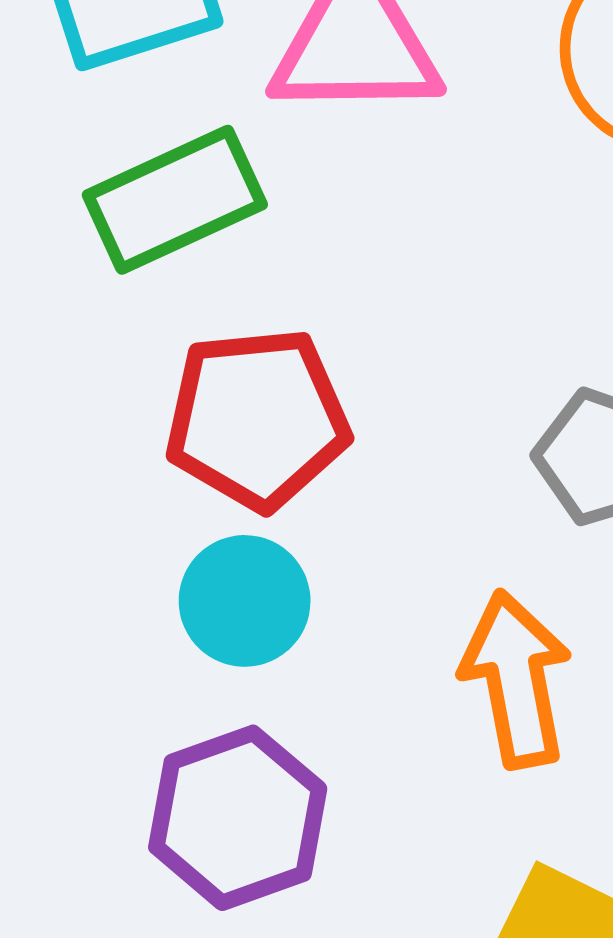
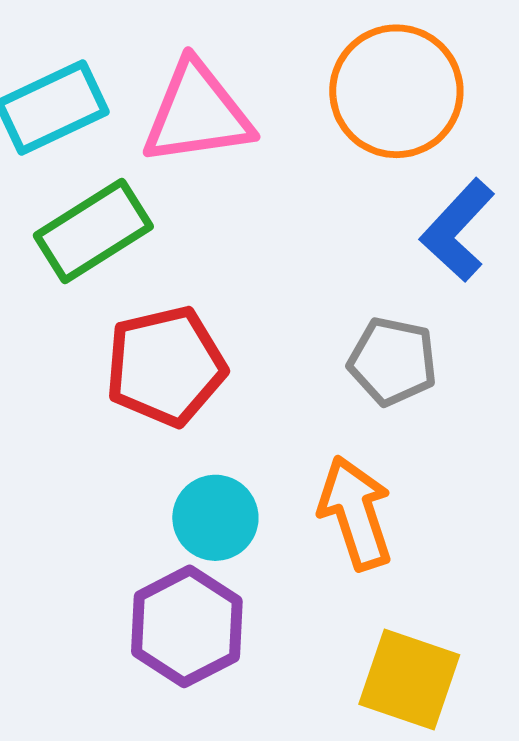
cyan circle: (245, 601) -> (215, 518), moved

